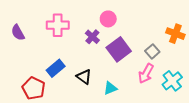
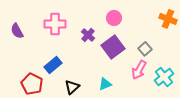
pink circle: (108, 19) -> (114, 18), moved
orange cross: (175, 34) -> (168, 19), moved
black triangle: (84, 77) -> (72, 87), moved, turned 42

